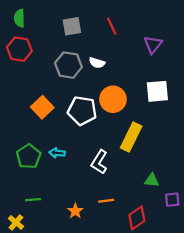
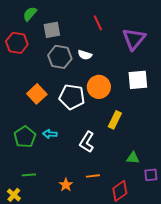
green semicircle: (19, 18) -> (30, 14), moved, turned 42
gray square: (72, 26) -> (52, 30), moved
purple triangle: (153, 44) -> (134, 39), size x1.4
yellow rectangle: (131, 137) -> (115, 120), size x0.7

